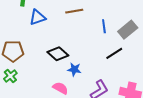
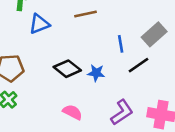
blue line: (104, 26) -> (121, 44), moved
blue star: (74, 69) -> (96, 73), moved

